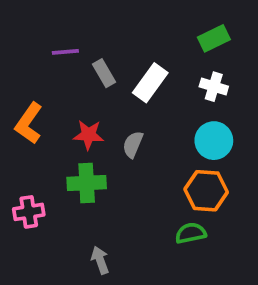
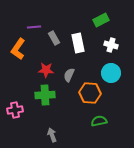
green rectangle: (214, 38) -> (101, 20), moved
white rectangle: (150, 83) -> (78, 43), turned -48
orange L-shape: (29, 123) -> (18, 49), moved
orange hexagon: (206, 191) -> (90, 93), moved

